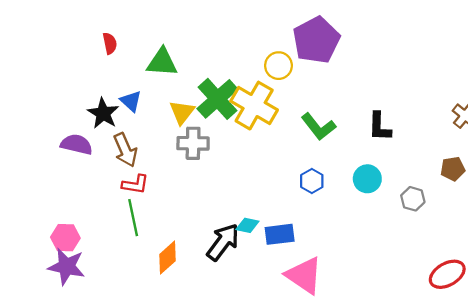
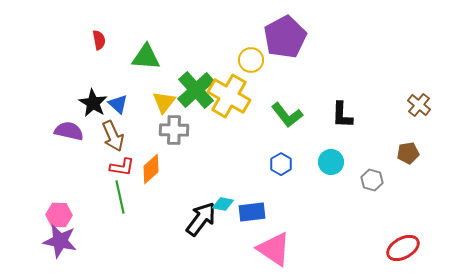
blue triangle: (131, 101) -> (118, 104), moved
orange diamond: (168, 258) -> (151, 169), moved

